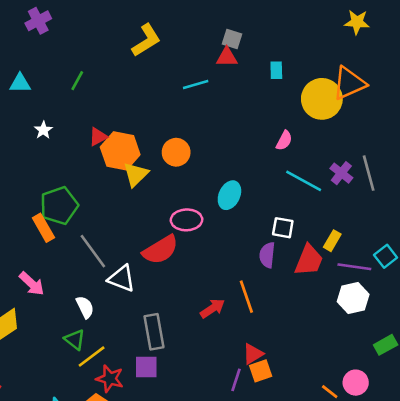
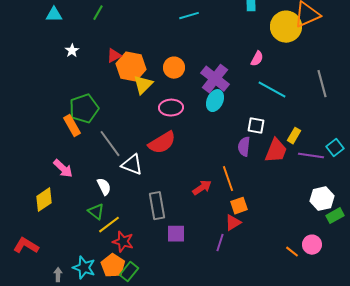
purple cross: (341, 173) -> (215, 79), moved, size x1.6
pink ellipse: (187, 220) -> (171, 108), moved
white hexagon: (353, 298) -> (322, 199), moved
purple square: (146, 367) -> (176, 234), moved
orange square: (261, 371) -> (239, 206), moved

